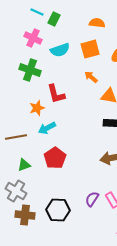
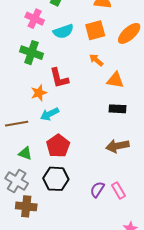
green triangle: (24, 165) -> (25, 153), turned 40
black hexagon: (58, 210) -> (56, 179), moved

